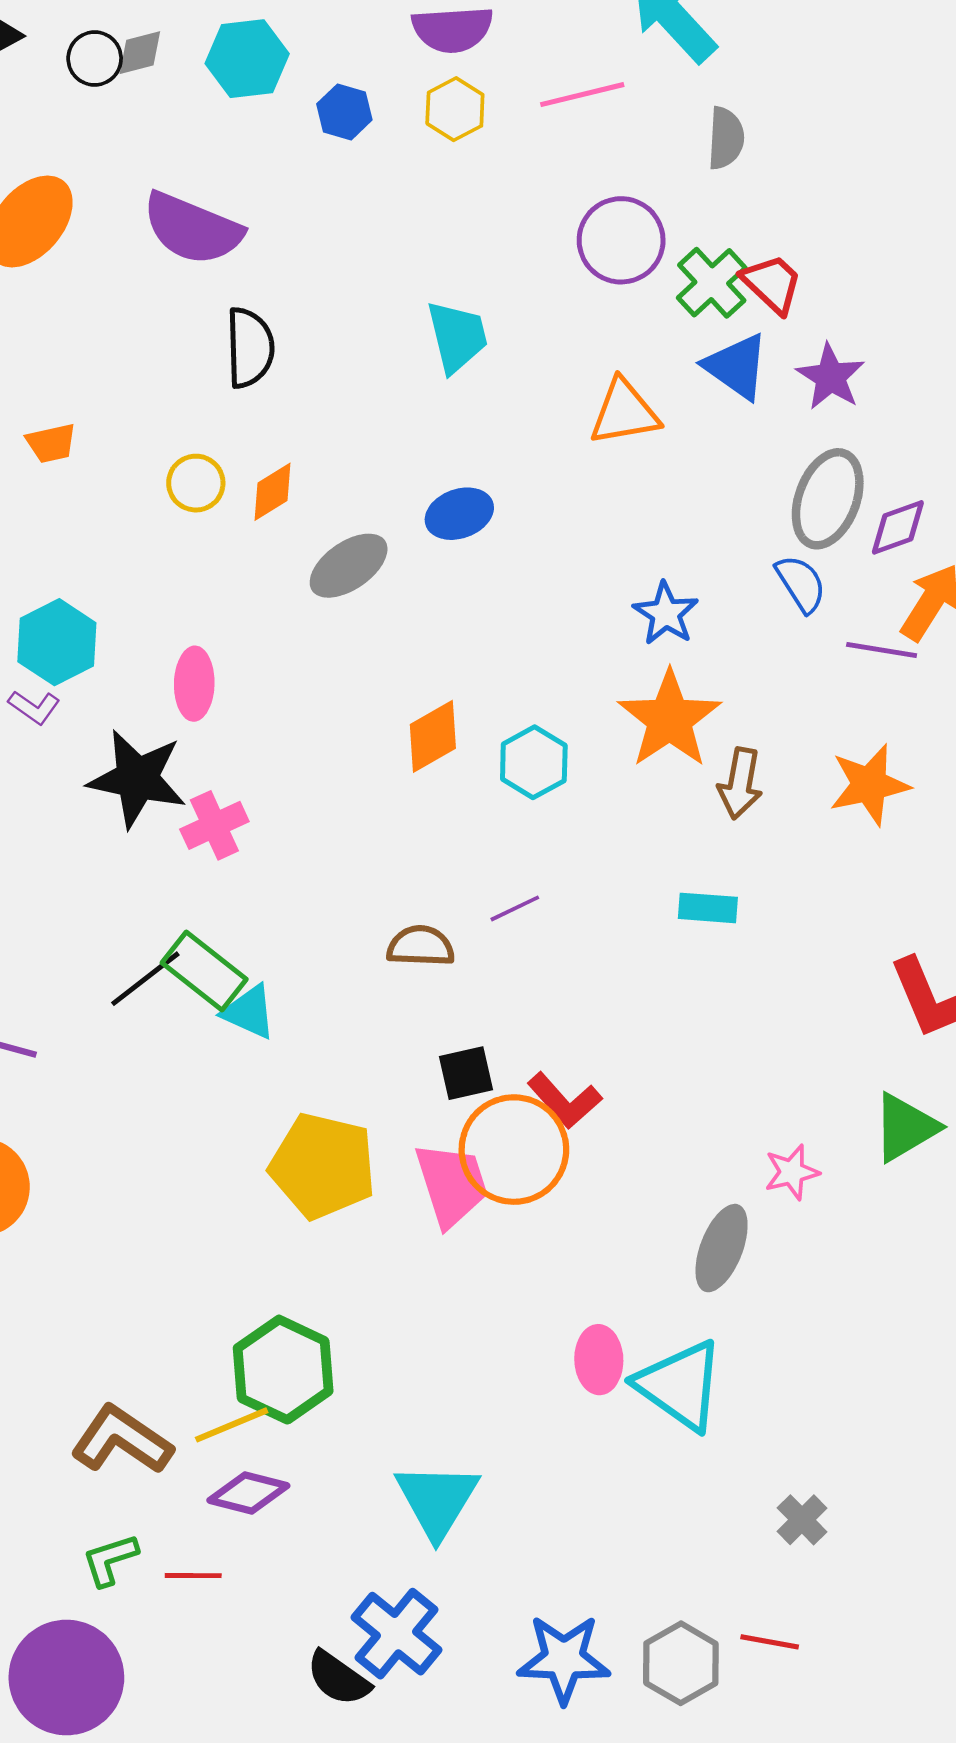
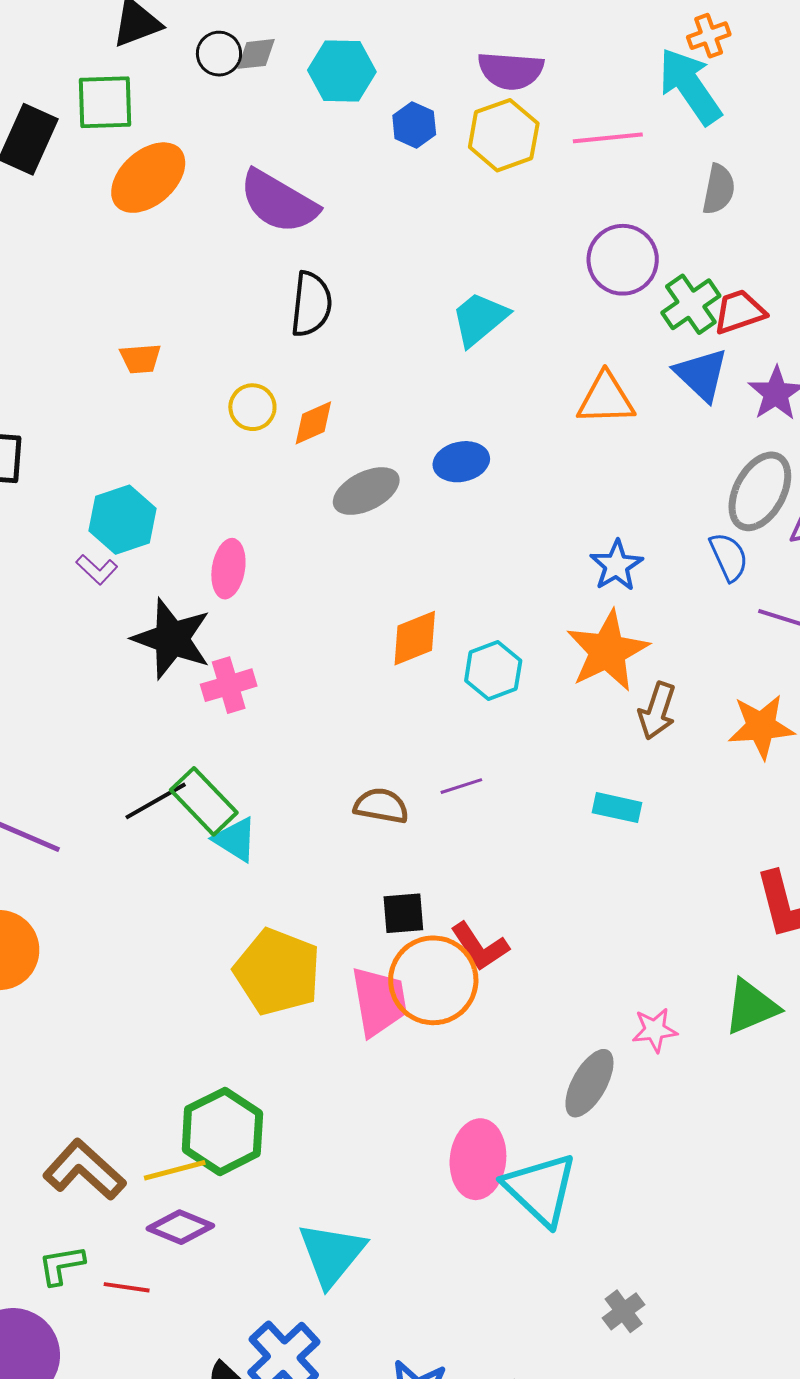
yellow hexagon: (455, 109) -> (504, 135), size x1.4
red trapezoid: (772, 284) -> (739, 312), turned -70
cyan trapezoid: (457, 337) -> (480, 319), turned -124
pink ellipse: (599, 1360) -> (478, 1159), size x1.4

